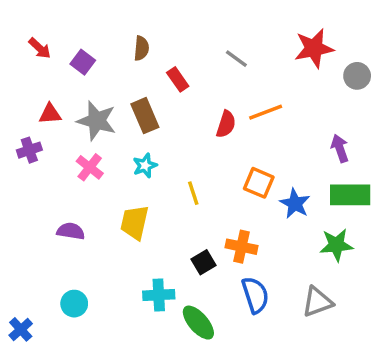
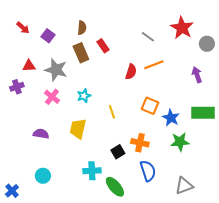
red star: (314, 48) -> (182, 28), turned -30
gray line: (236, 59) -> (148, 37), moved
brown rectangle: (145, 116) -> (81, 53), moved
purple arrow: (340, 148) -> (197, 75), moved
green star: (336, 245) -> (180, 142), moved
gray triangle: (317, 302) -> (184, 186), moved

